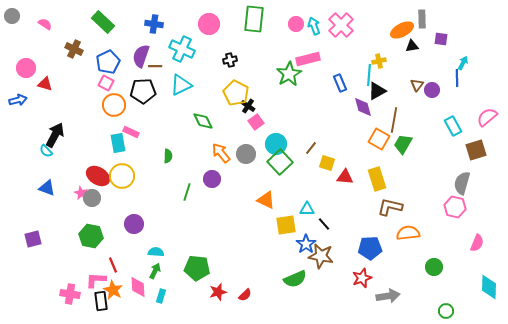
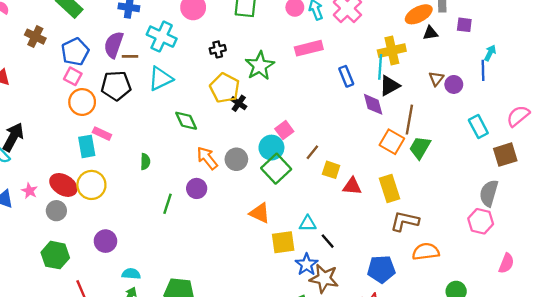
yellow cross: (379, 61) -> (392, 51), size x1.6
green star: (289, 74) -> (260, 66), moved
pink square: (256, 122) -> (284, 130), moved
pink star: (81, 193) -> (30, 191), moved

